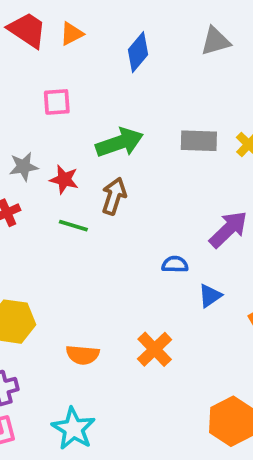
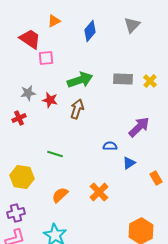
red trapezoid: (27, 30) -> (30, 39), moved
gray triangle: (216, 41) -> (132, 25), turned -30
green line: (73, 226) -> (55, 154), moved
orange semicircle: (83, 355) -> (60, 195), turned 132

